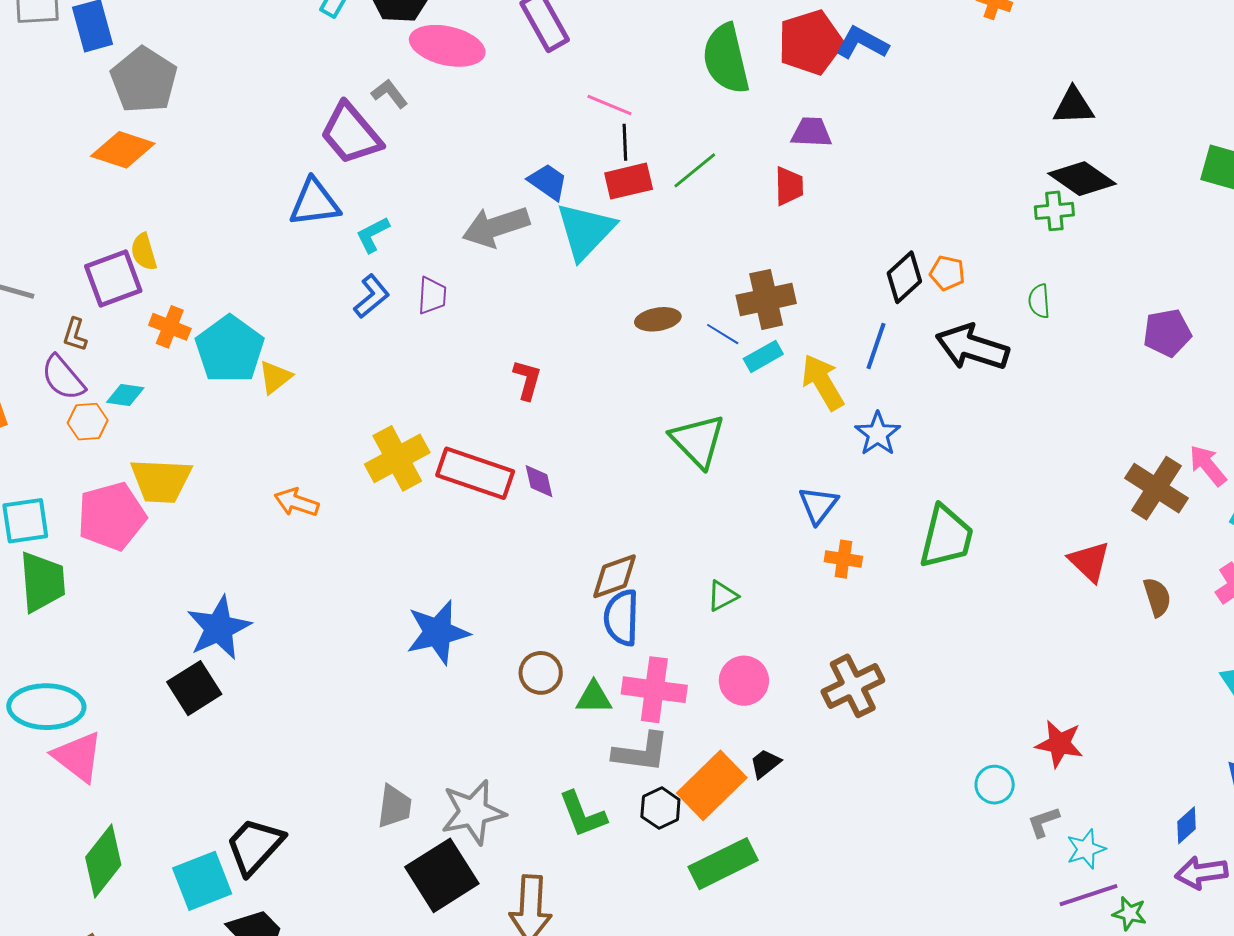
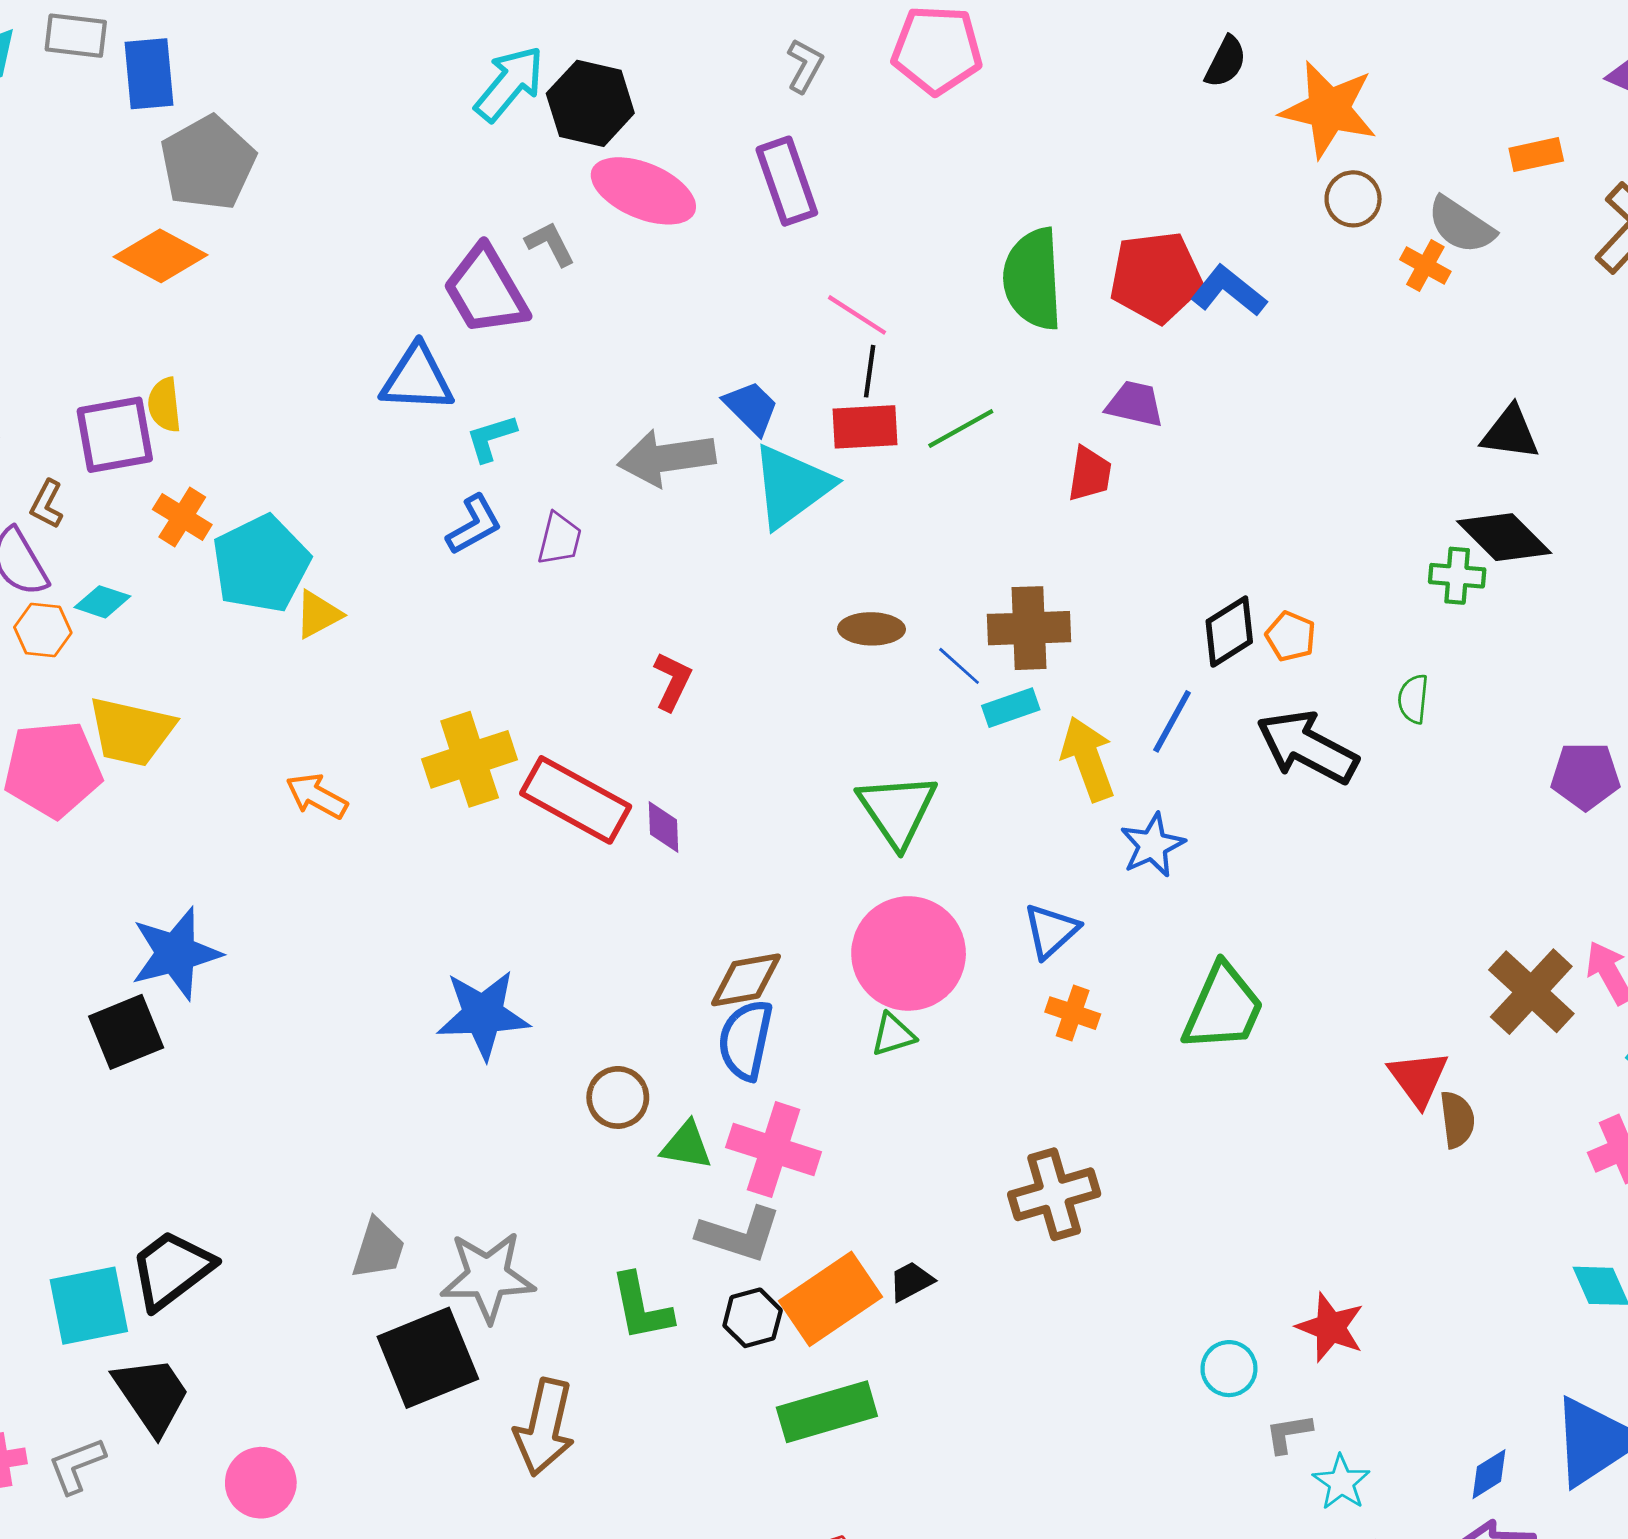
brown semicircle: (1157, 597) -> (1457, 1120), moved
pink circle: (744, 681) -> (909, 953), moved, size x1.6
cyan star: (1086, 849) -> (1341, 1482), turned -30

